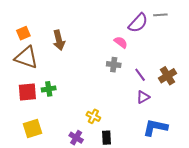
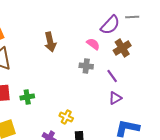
brown arrow: (59, 40) -> (50, 42), moved
brown cross: (167, 76) -> (122, 48), moved
green cross: (49, 89) -> (27, 97), moved

